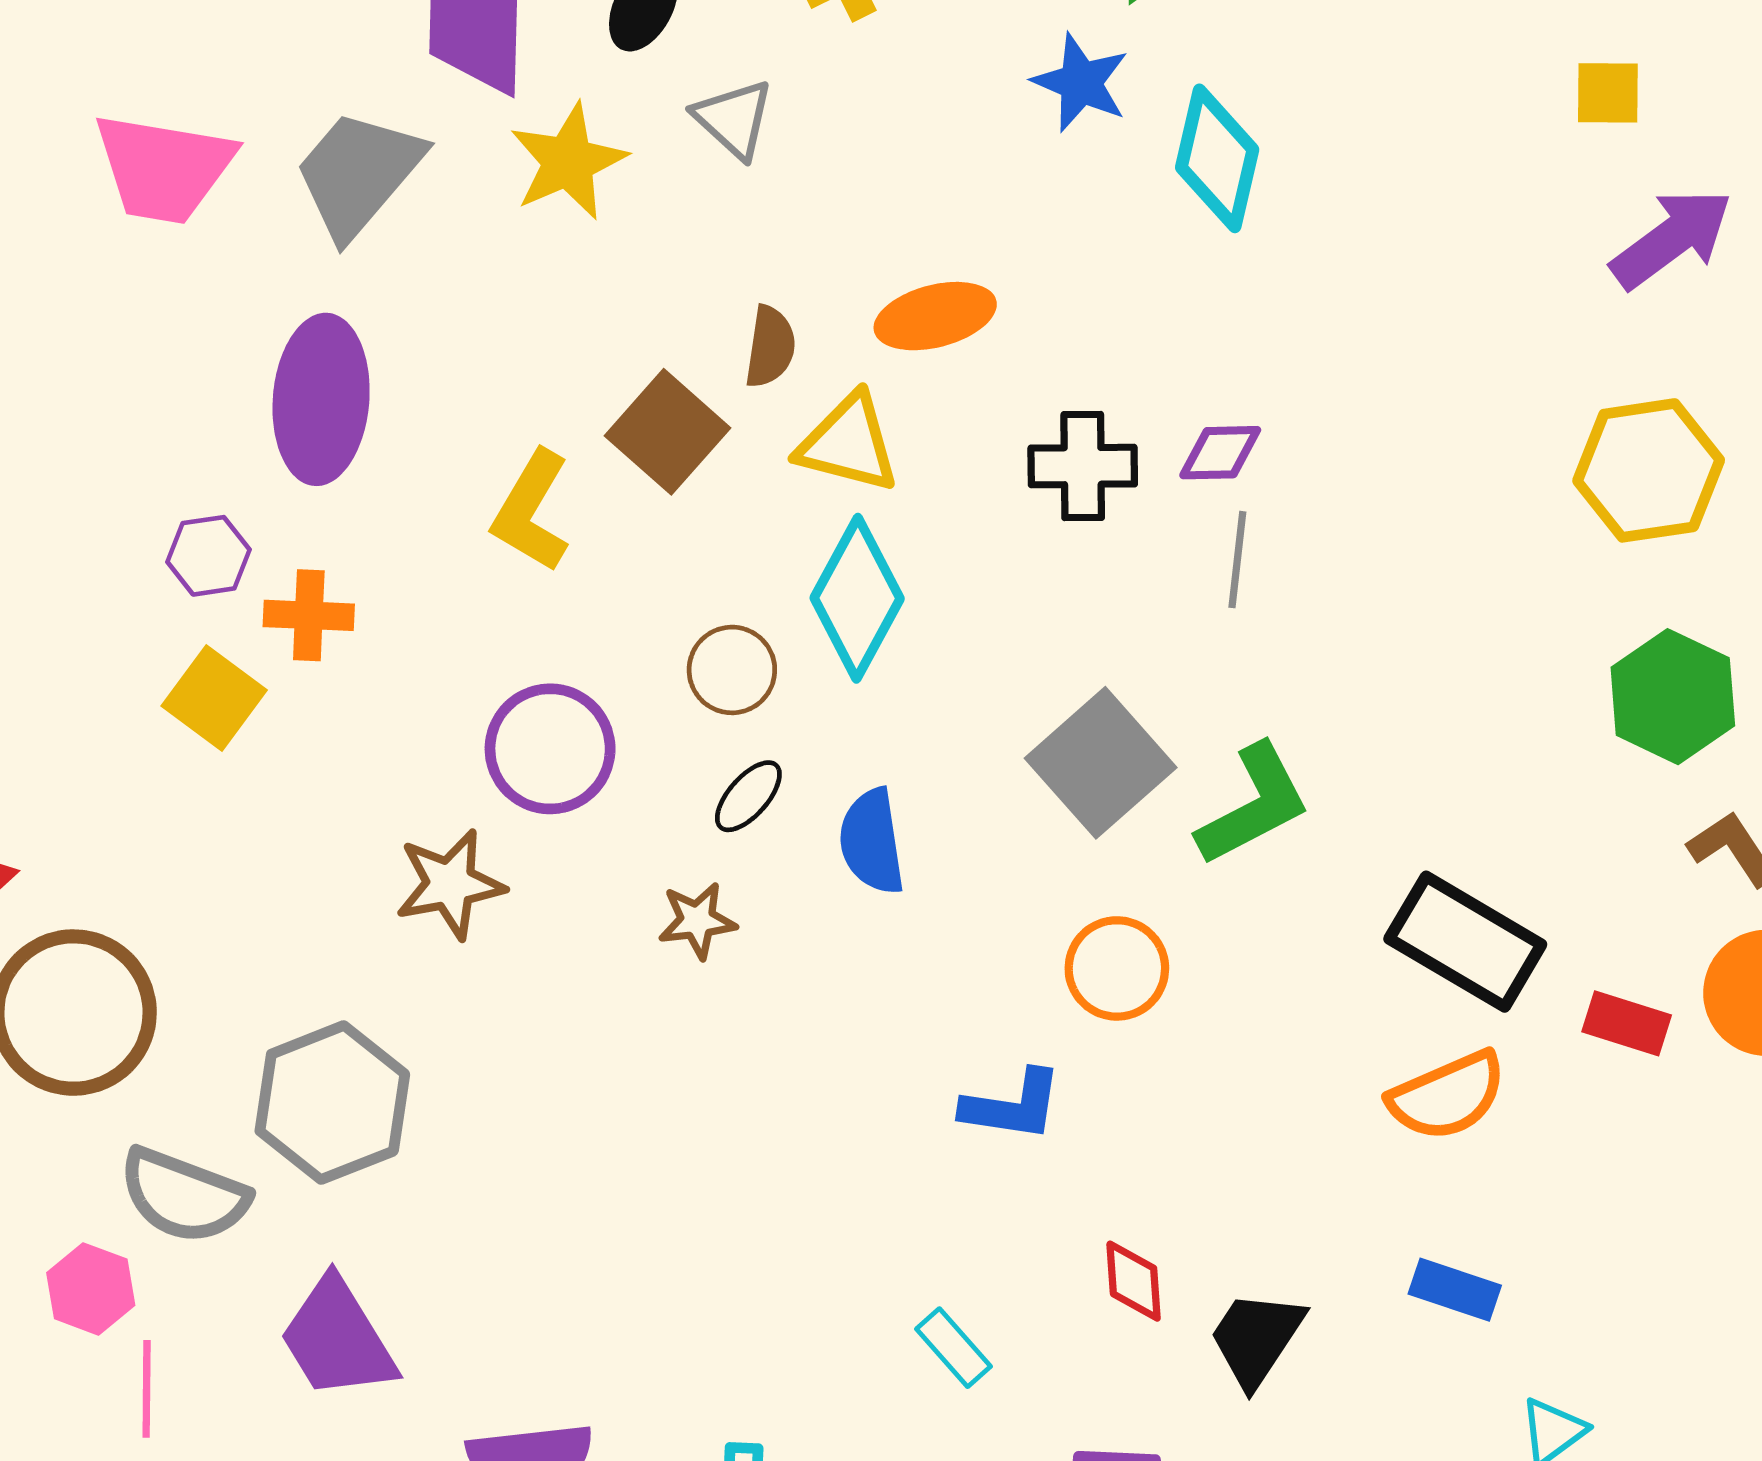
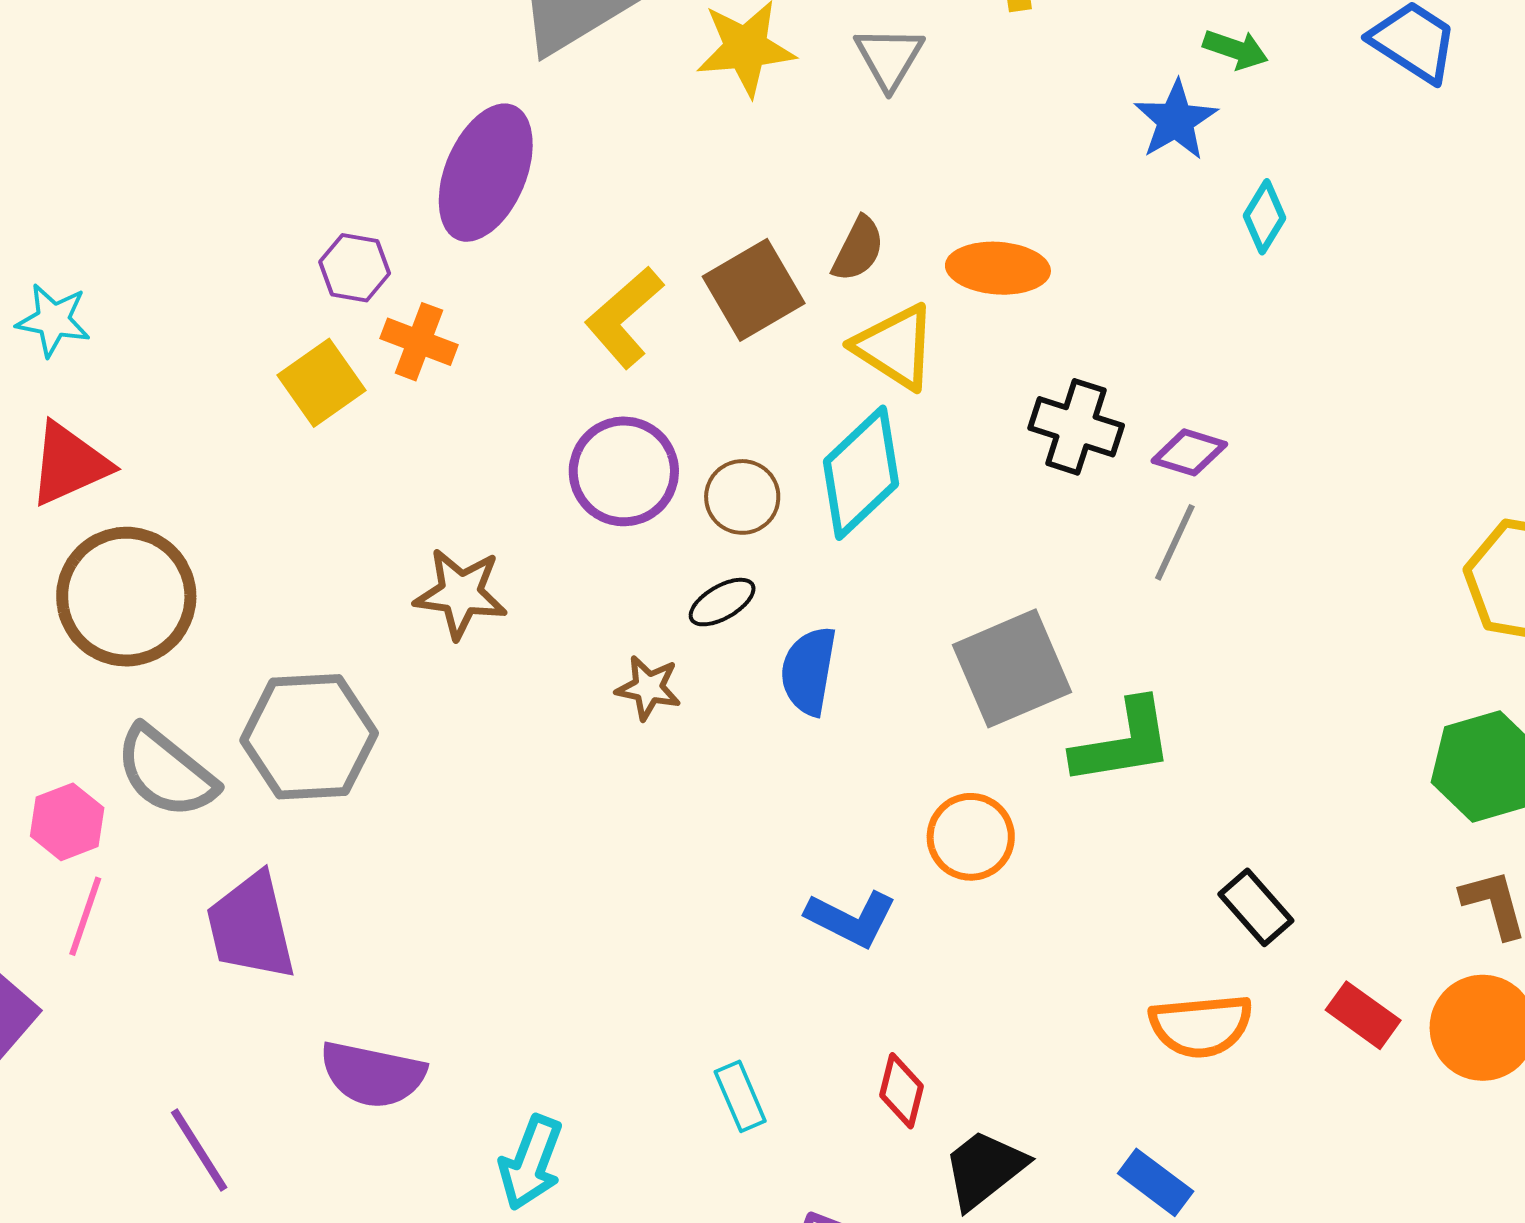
cyan diamond: (1217, 158) -> (1265, 217), size x0.6
purple circle: (550, 749) -> (624, 471), moved
black rectangle: (1465, 942) -> (1256, 907), size x0.6

